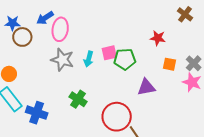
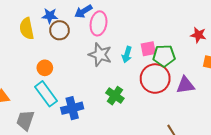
blue cross: (37, 113) -> (72, 108), turned -35
red circle: (117, 117) -> (155, 79), moved

